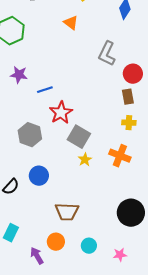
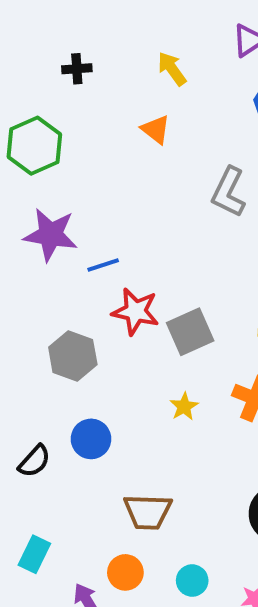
purple star: (19, 75) -> (51, 235), size x1.5
red star: (61, 113) -> (136, 311), turned -30
gray square: (79, 137) -> (190, 332), moved, turned 35

